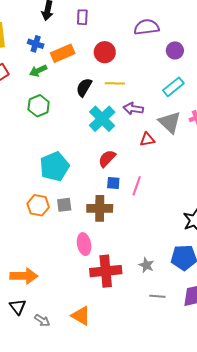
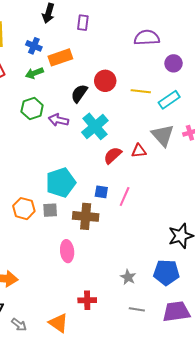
red circle: (105, 52) -> (105, 81), moved
yellow line: (115, 83) -> (141, 91), moved
purple arrow: (133, 109) -> (59, 120), moved
red semicircle: (107, 158) -> (113, 155), moved
cyan pentagon: (54, 167) -> (61, 183), moved
red cross: (106, 271) -> (87, 300), moved, size x0.6

